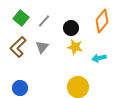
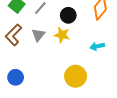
yellow star: (75, 47) -> (62, 35), moved

